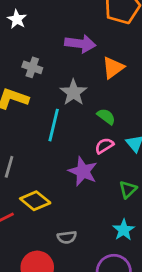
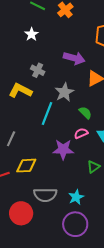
purple star: (83, 171) -> (63, 149), turned -30
yellow diamond: (35, 201) -> (26, 166), turned -50
cyan star: (124, 230) -> (76, 197), moved
gray semicircle: (67, 237) -> (45, 195), size x1.6

